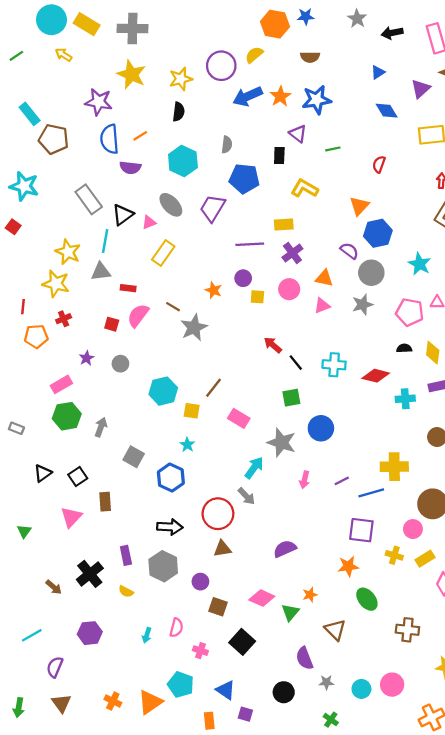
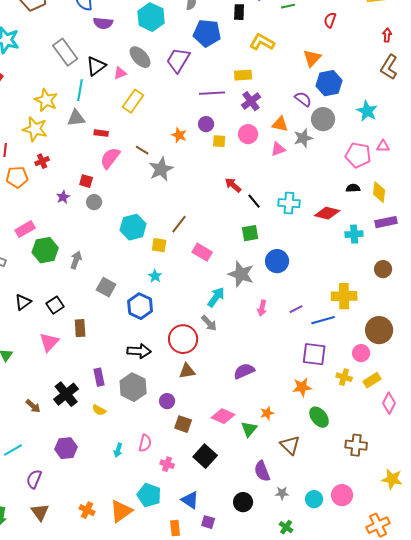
gray star: (363, 304) -> (303, 138), moved
red square: (112, 324) -> (86, 181), moved
pink rectangle: (61, 384) -> (25, 229), moved

